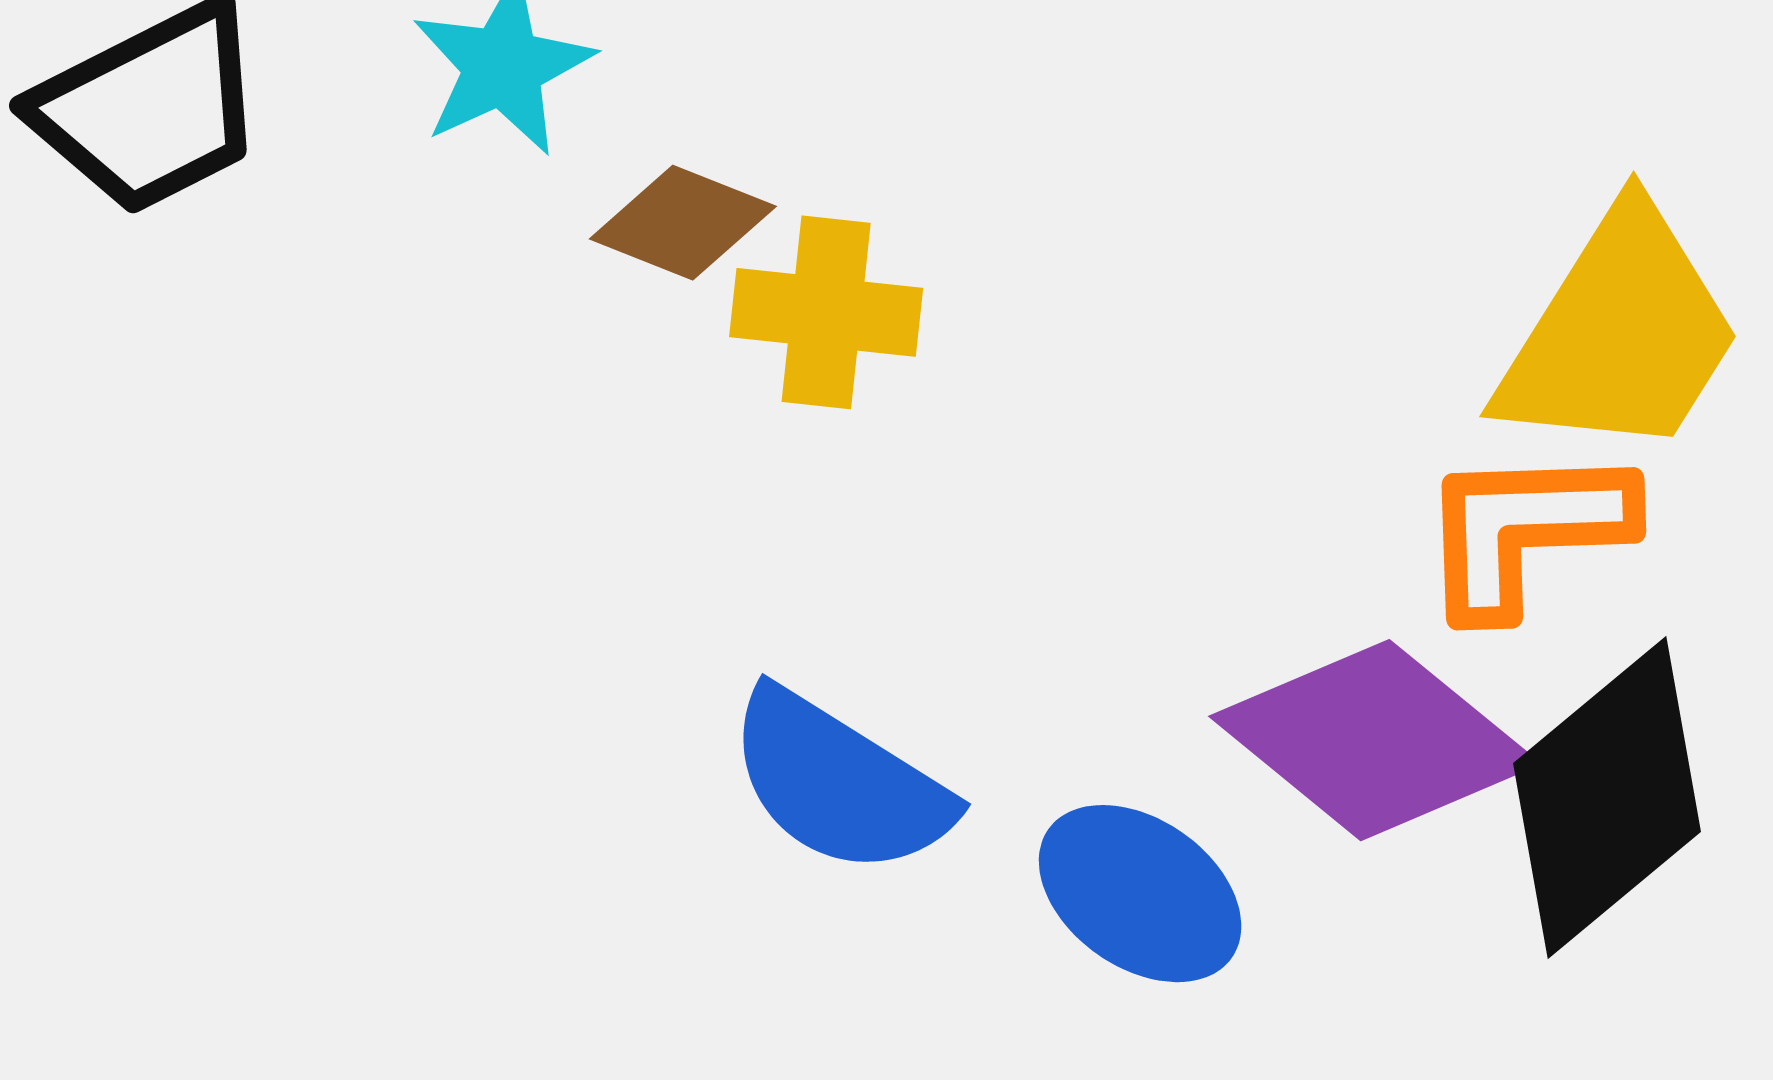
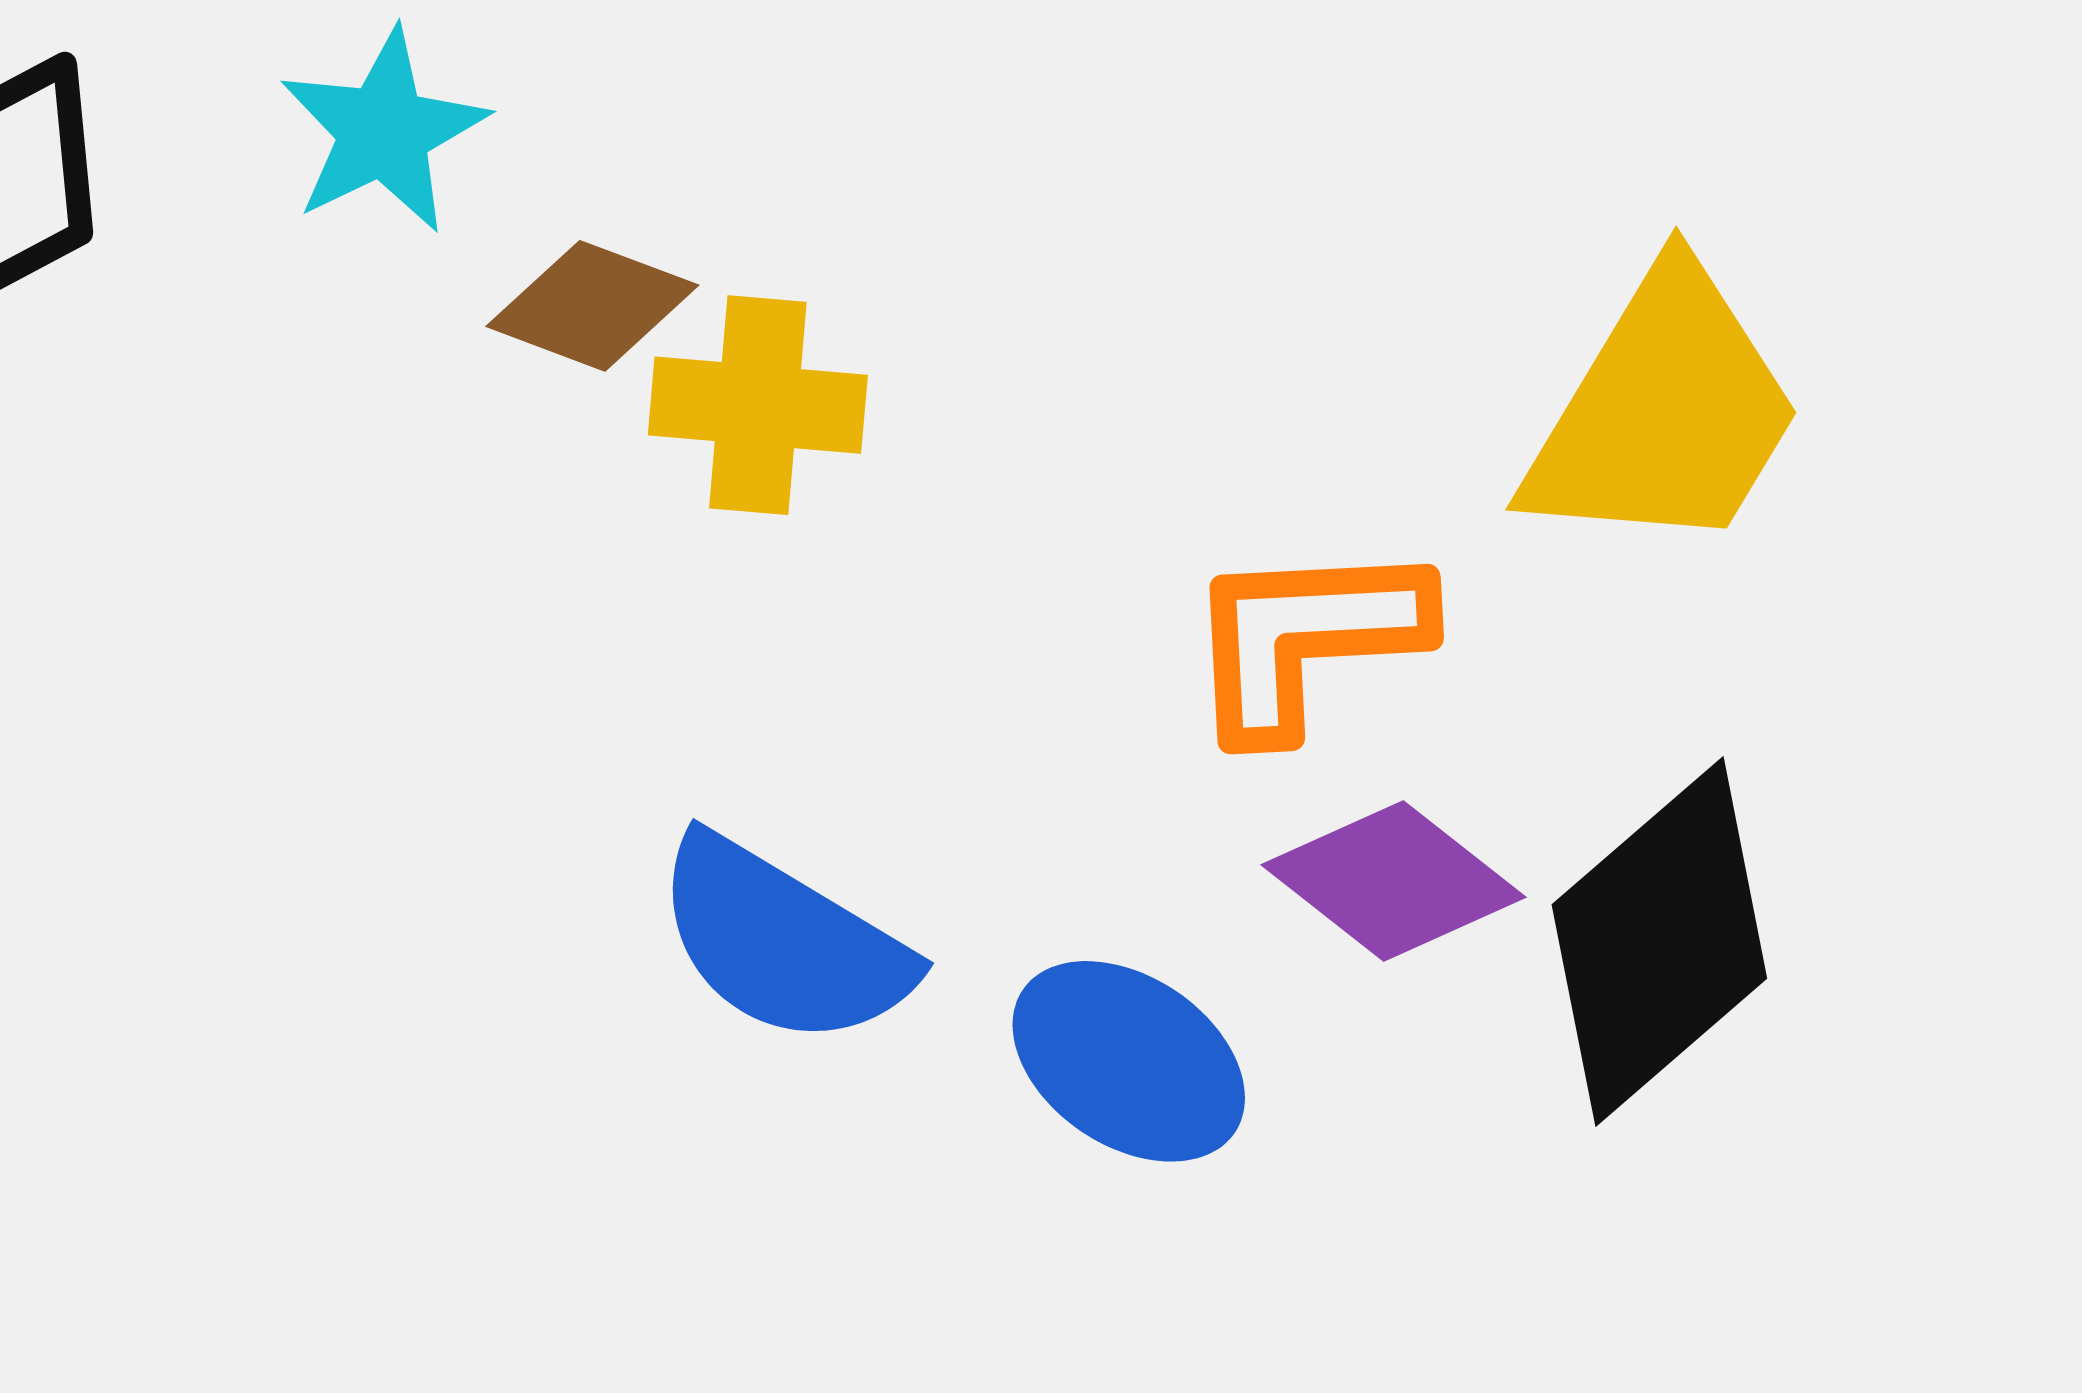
orange L-shape: (1525, 530) -> (1306, 638), moved
purple diamond: (1375, 740) -> (1394, 881), size x0.7

